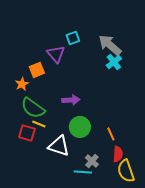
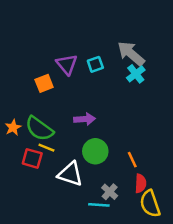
cyan square: (73, 38) -> (95, 64), moved
orange star: (22, 84) -> (13, 127), moved

